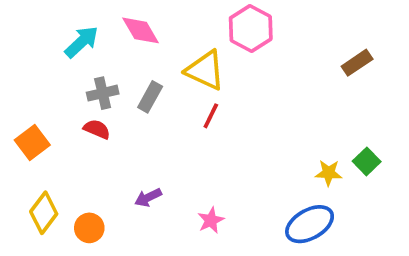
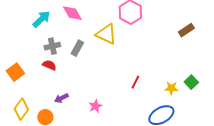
red line: (211, 116) -> (135, 82), moved
purple arrow: (148, 198) -> (61, 98), moved
pink star: (211, 220) -> (95, 106), moved

